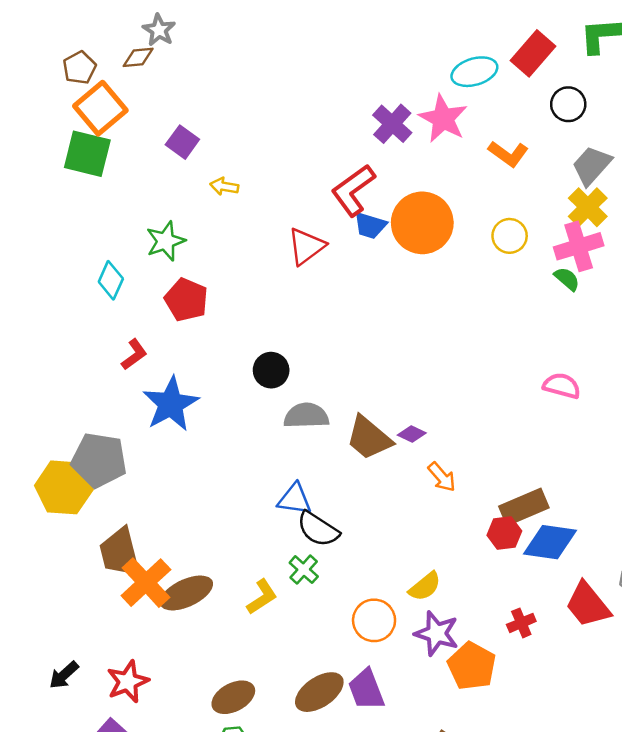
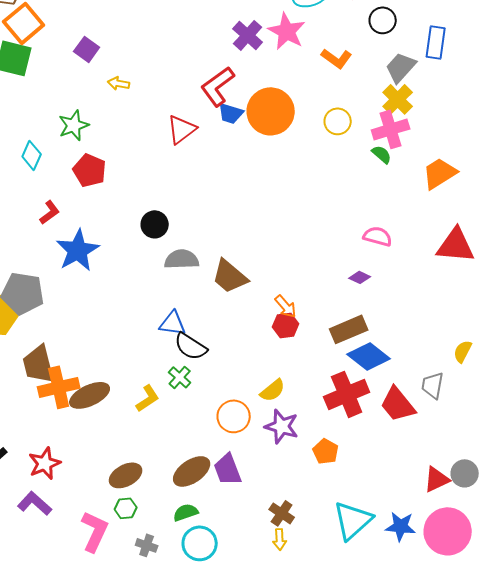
purple diamond: (412, 434) -> (360, 277), moved
red hexagon: (504, 533) -> (286, 325), moved
blue diamond: (550, 542) -> (369, 356), turned 30
orange cross: (146, 583) -> (59, 387), turned 30
red cross: (521, 623) -> (347, 394), moved, size x2.0
orange pentagon: (472, 666) -> (326, 451), moved, size x0.7

